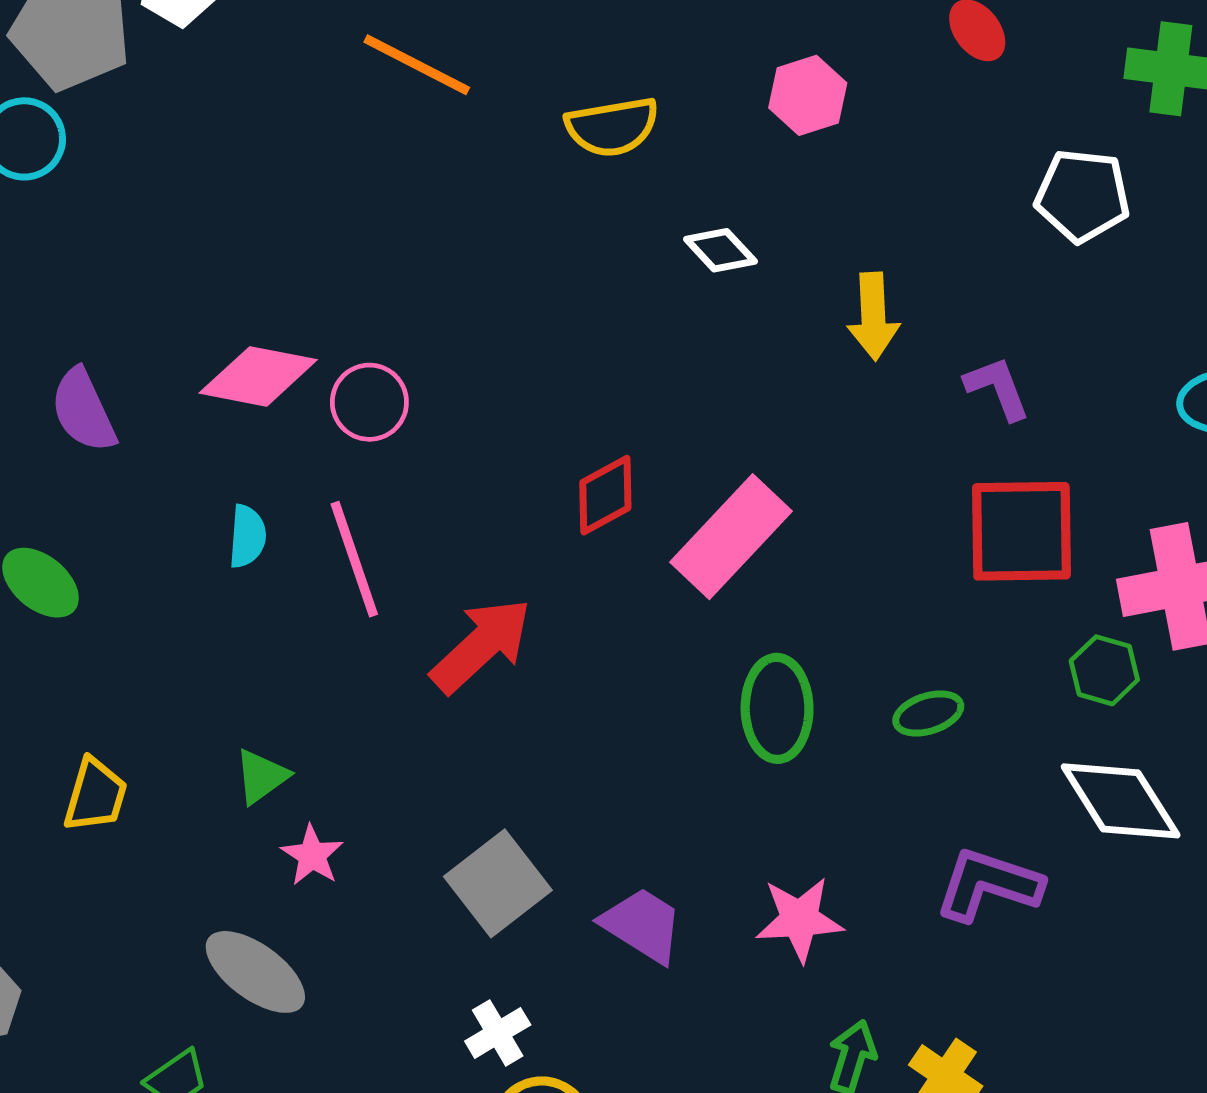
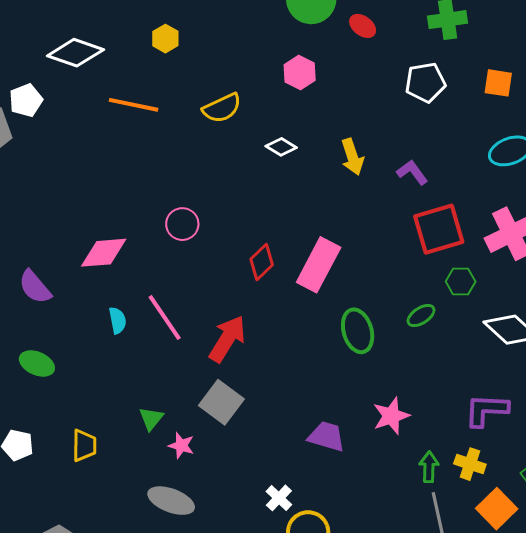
pink circle: (369, 402) -> (182, 224), moved
green hexagon: (1104, 670) -> (461, 281), moved
gray square: (498, 883) -> (221, 402), moved
purple L-shape: (988, 885) -> (486, 410), moved

